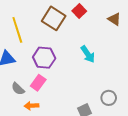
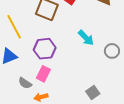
gray circle: (109, 98) -> (112, 51), moved

